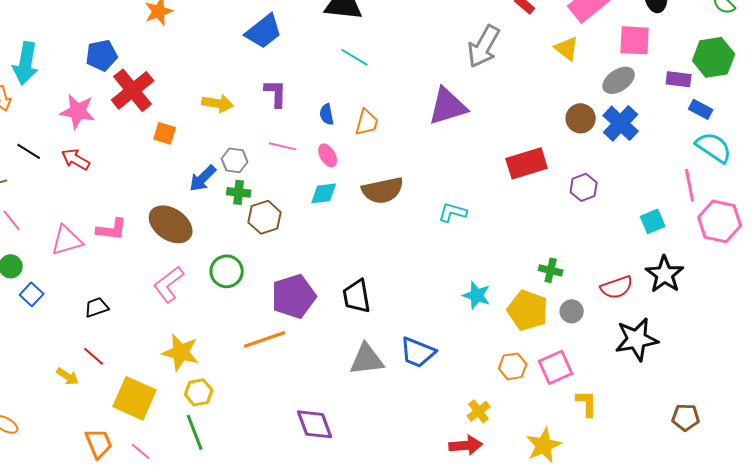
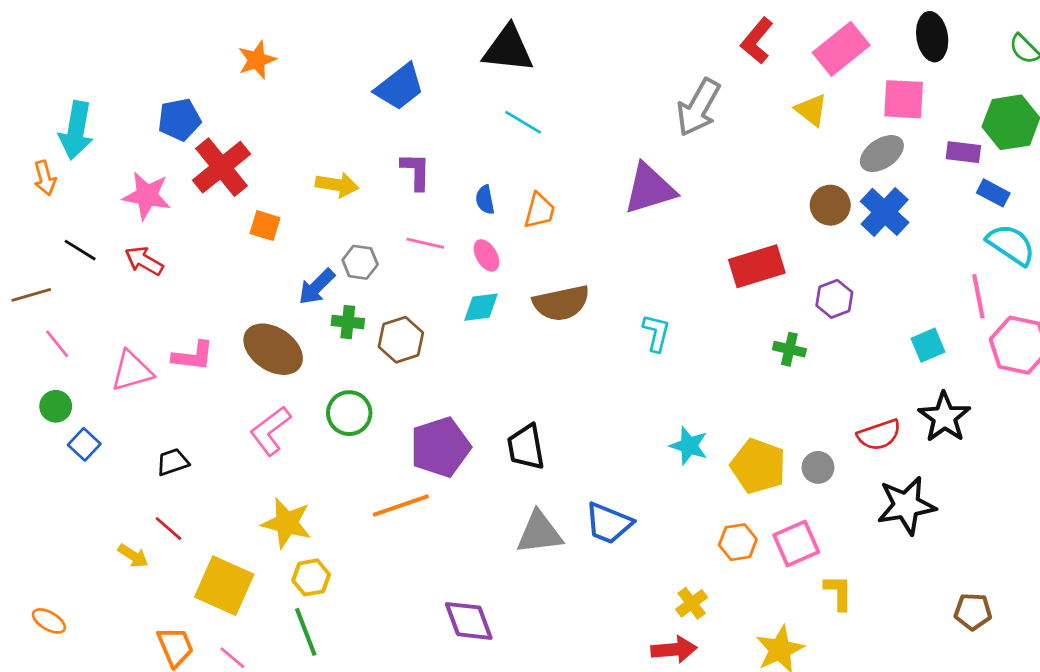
green cross: (239, 192) -> (348, 322), moved
cyan L-shape: (453, 212) -> (656, 333), turned 88
green cross: (551, 270) -> (789, 349), moved

